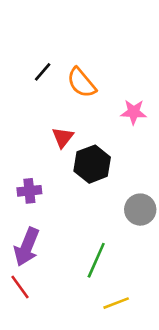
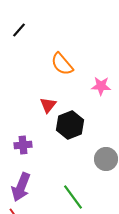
black line: (43, 72) -> (19, 30), moved
green line: (96, 260) -> (73, 197), turned -60

